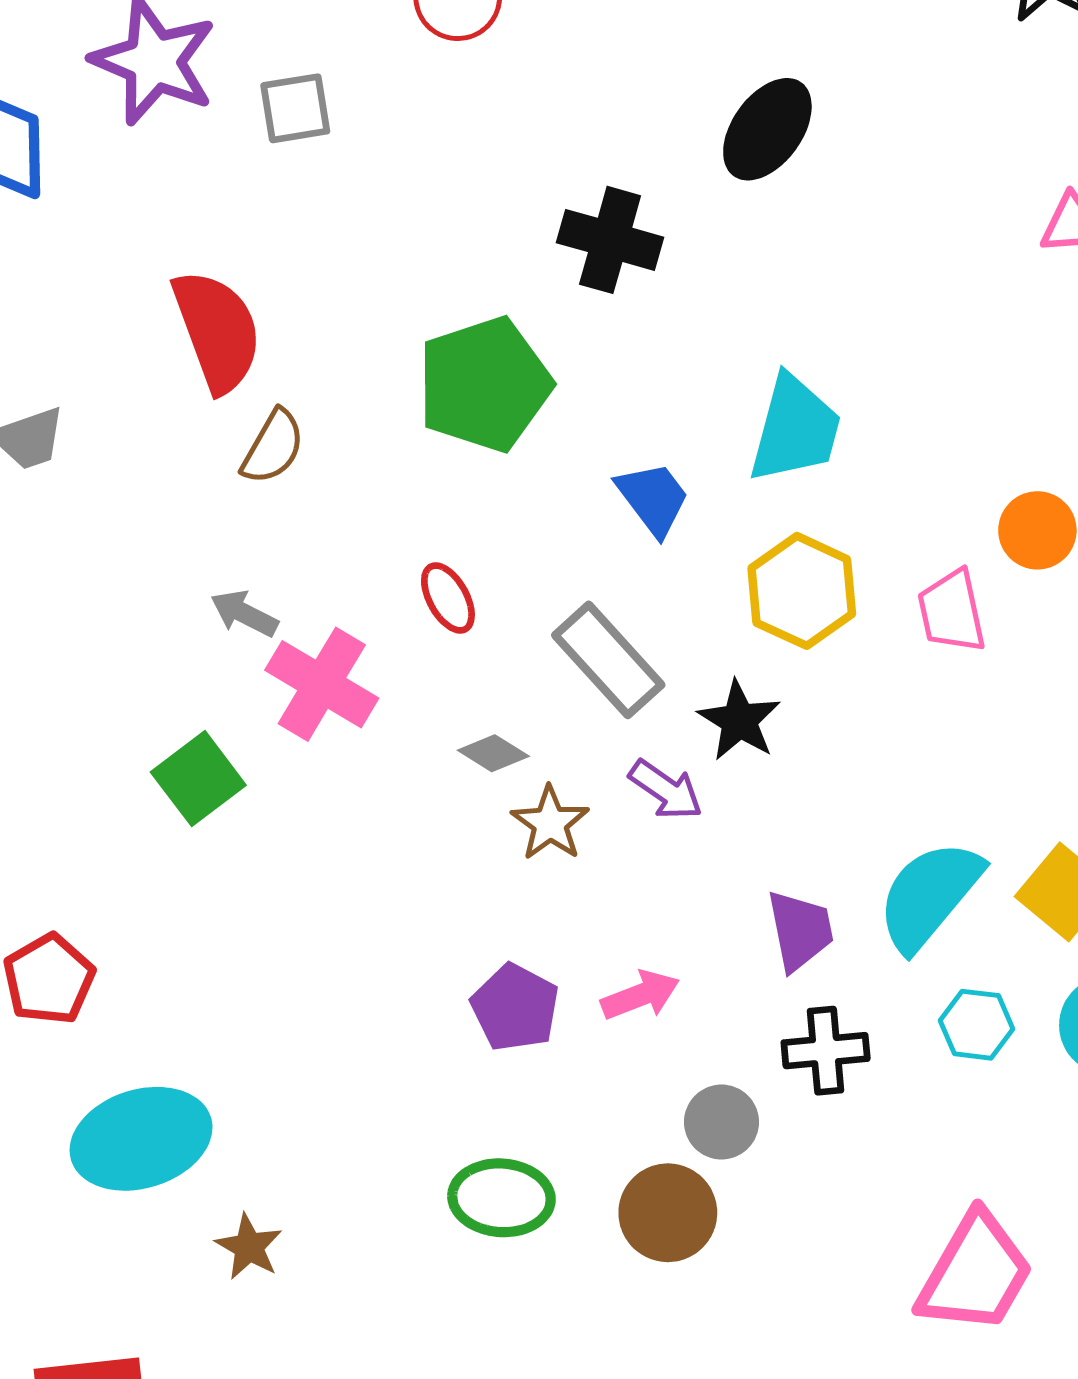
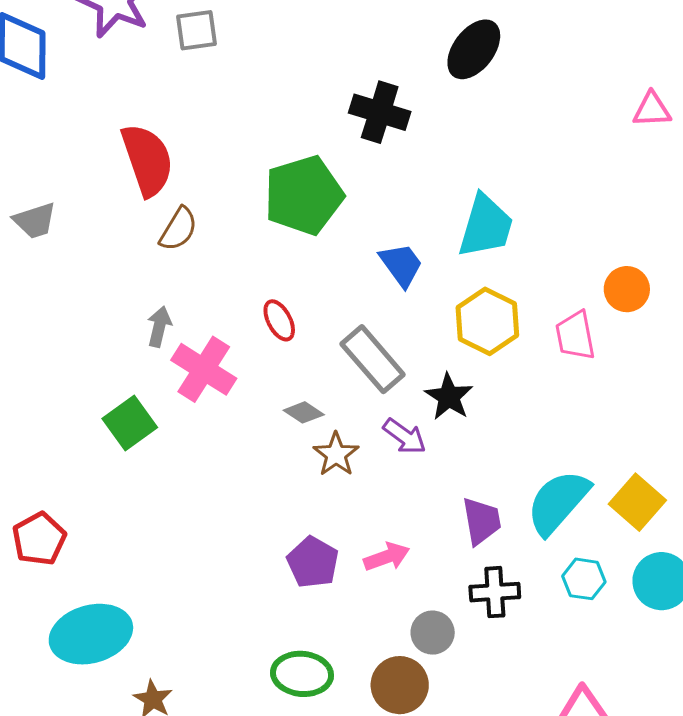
gray arrow: (244, 613) -> (159, 327), turned 75

